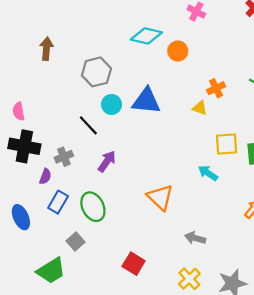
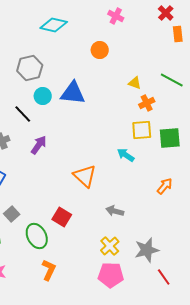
cyan diamond: (146, 36) -> (54, 25), moved
orange cross: (216, 88) -> (147, 103), moved
yellow triangle: (200, 108) -> (135, 83), moved
green ellipse: (93, 207) -> (37, 236), moved
red square: (134, 264) -> (62, 217), moved

